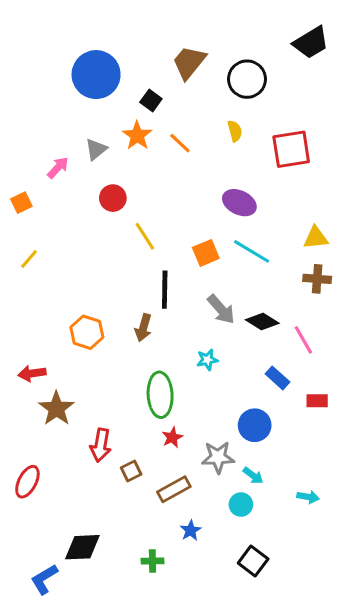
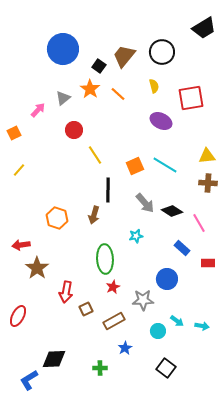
brown trapezoid: (189, 62) -> (124, 56), moved
purple ellipse: (239, 203) -> (161, 121), moved
cyan arrow: (253, 476) -> (177, 321), moved

